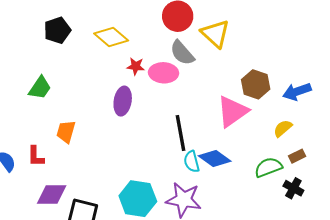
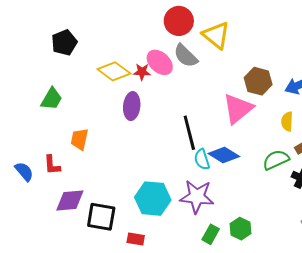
yellow diamond: (111, 37) -> (114, 71), moved
pink ellipse: (164, 73) -> (160, 62), moved, turned 44
yellow semicircle: (283, 128) -> (287, 122), turned -42

